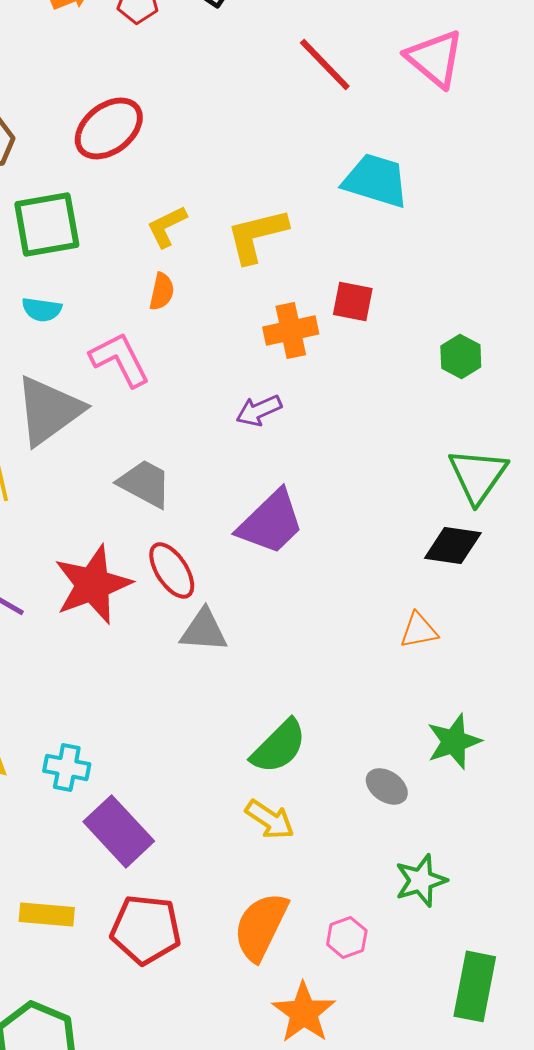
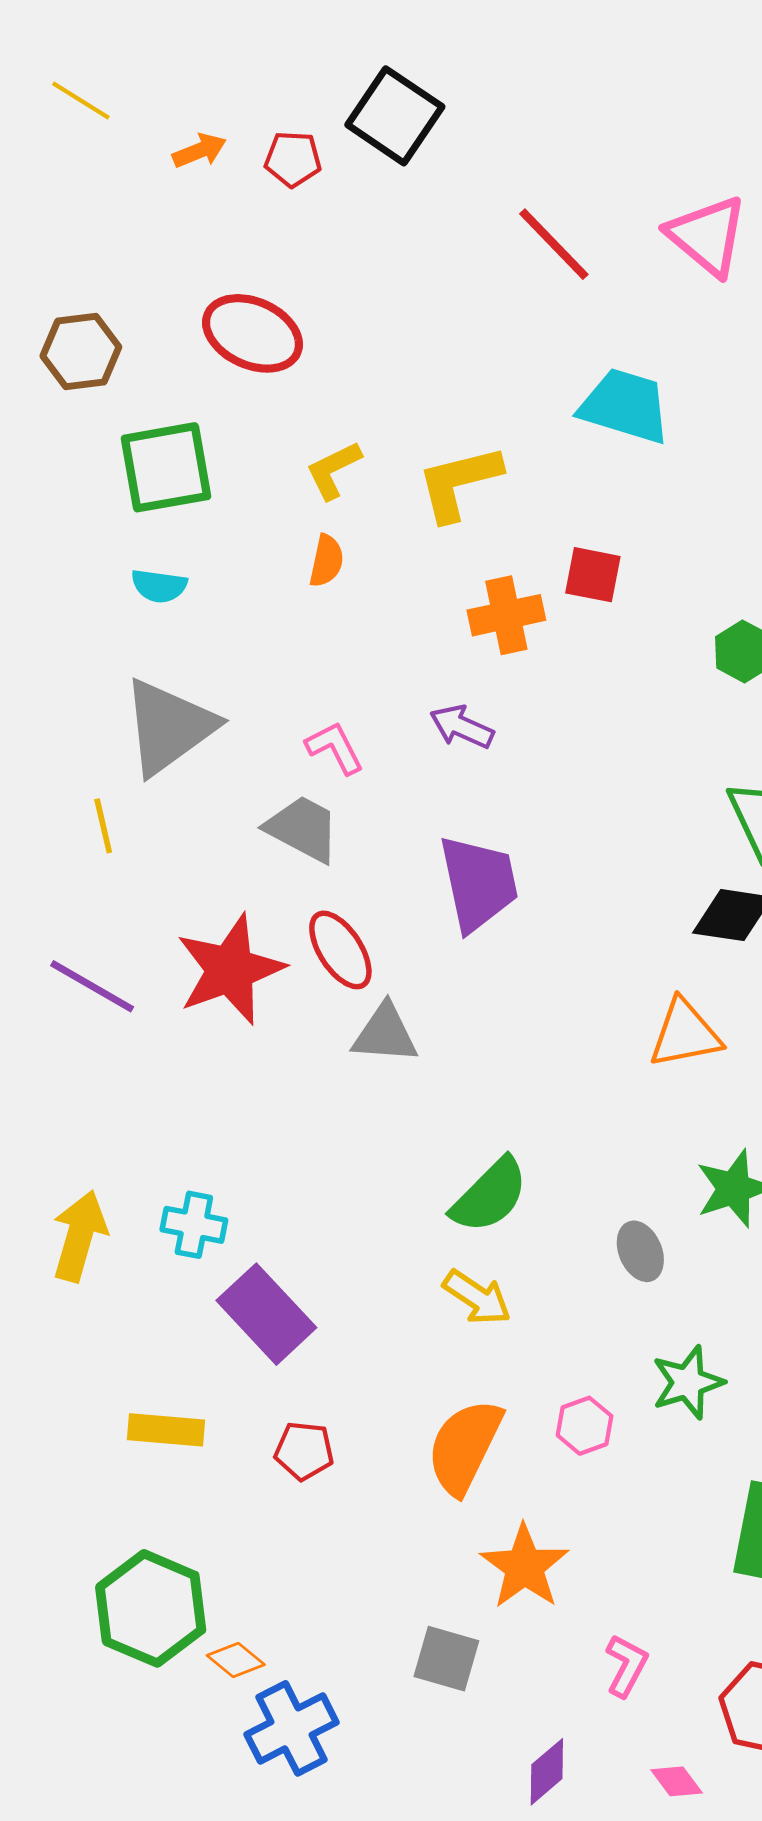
red ellipse: (109, 128) -> (252, 333), turned 62
pink L-shape: (120, 359) -> (335, 748), moved, size x0.7
purple arrow: (259, 410) -> (462, 727), turned 48
purple trapezoid: (271, 522) -> (478, 883), turned -58
orange triangle: (419, 630) -> (685, 1034), size x1.4
gray ellipse: (387, 786) -> (640, 1251), turned 33
red pentagon: (146, 929) -> (304, 1451), size x0.6
pink hexagon: (347, 937) -> (585, 1426), moved

